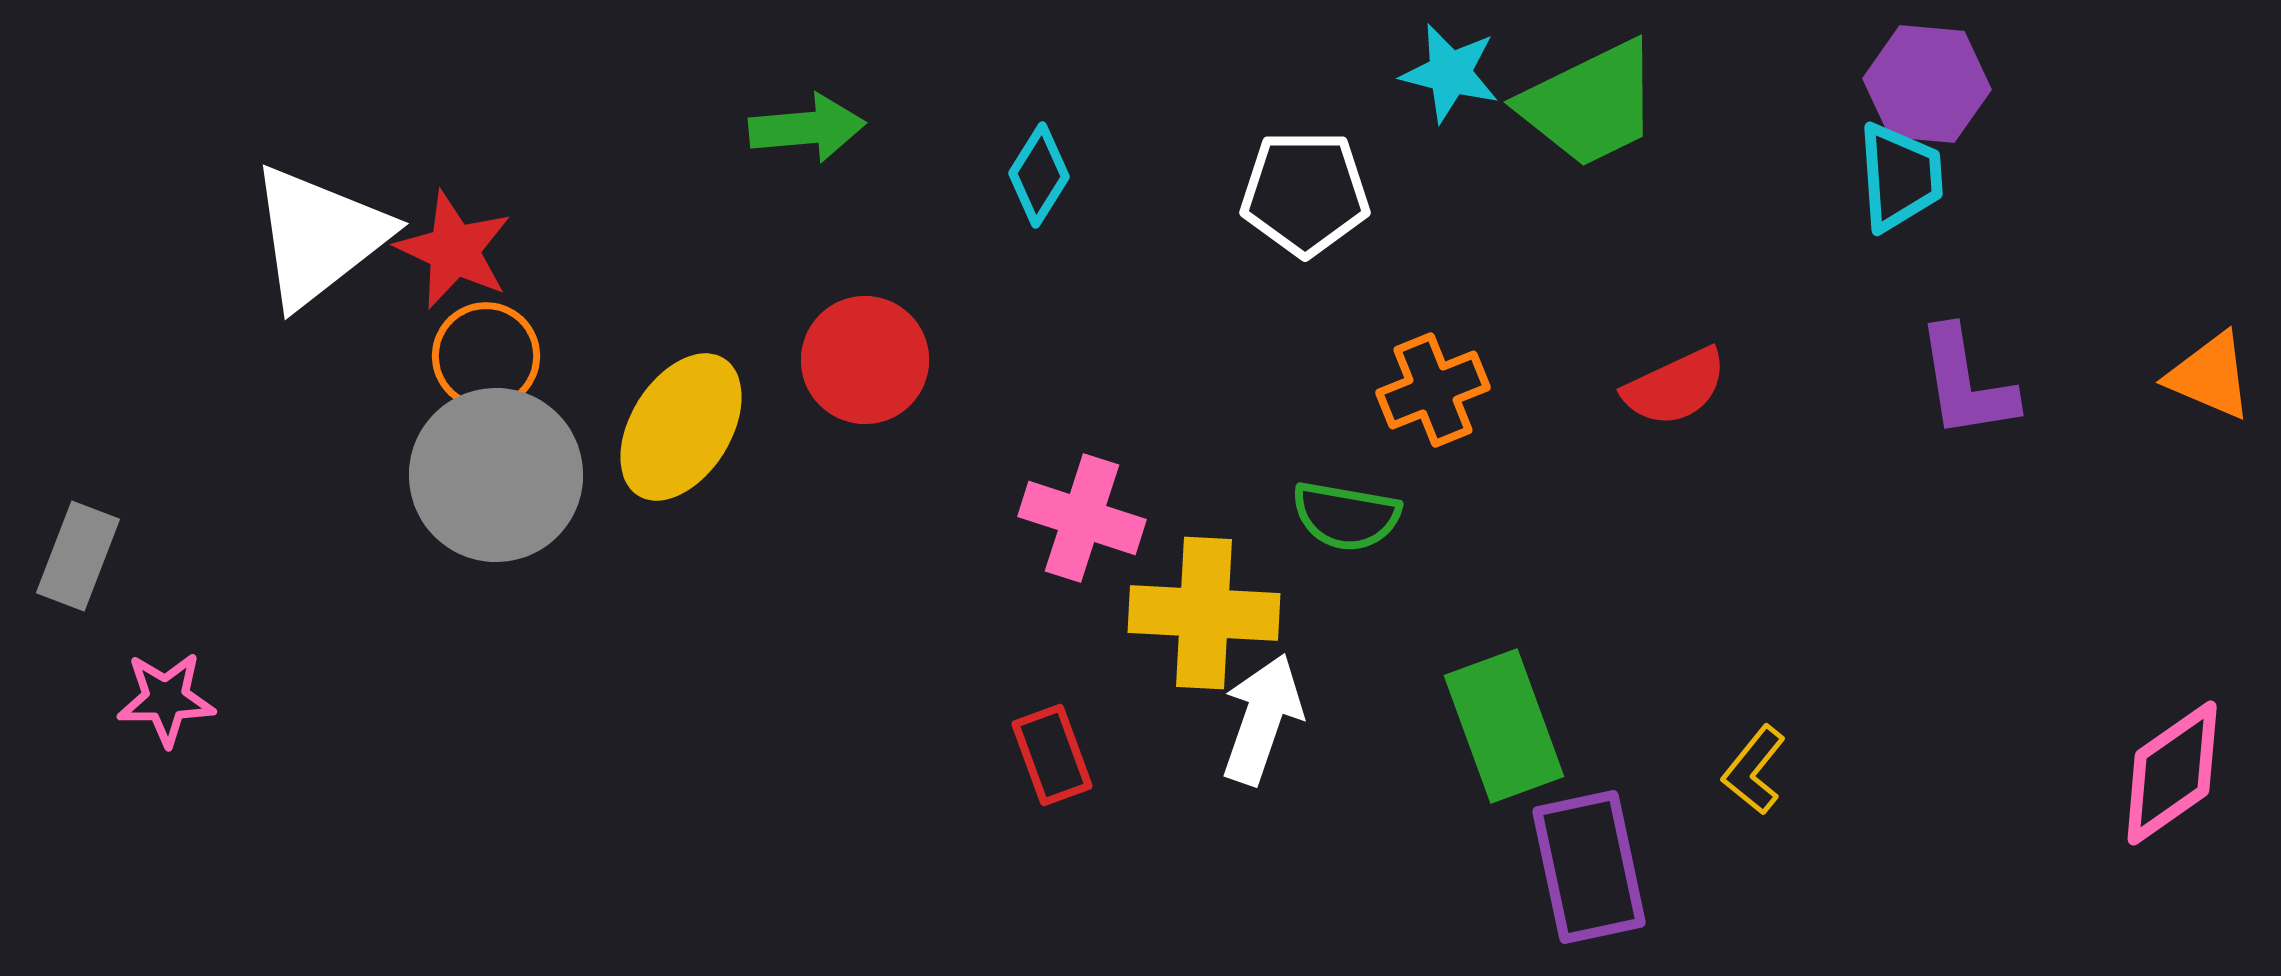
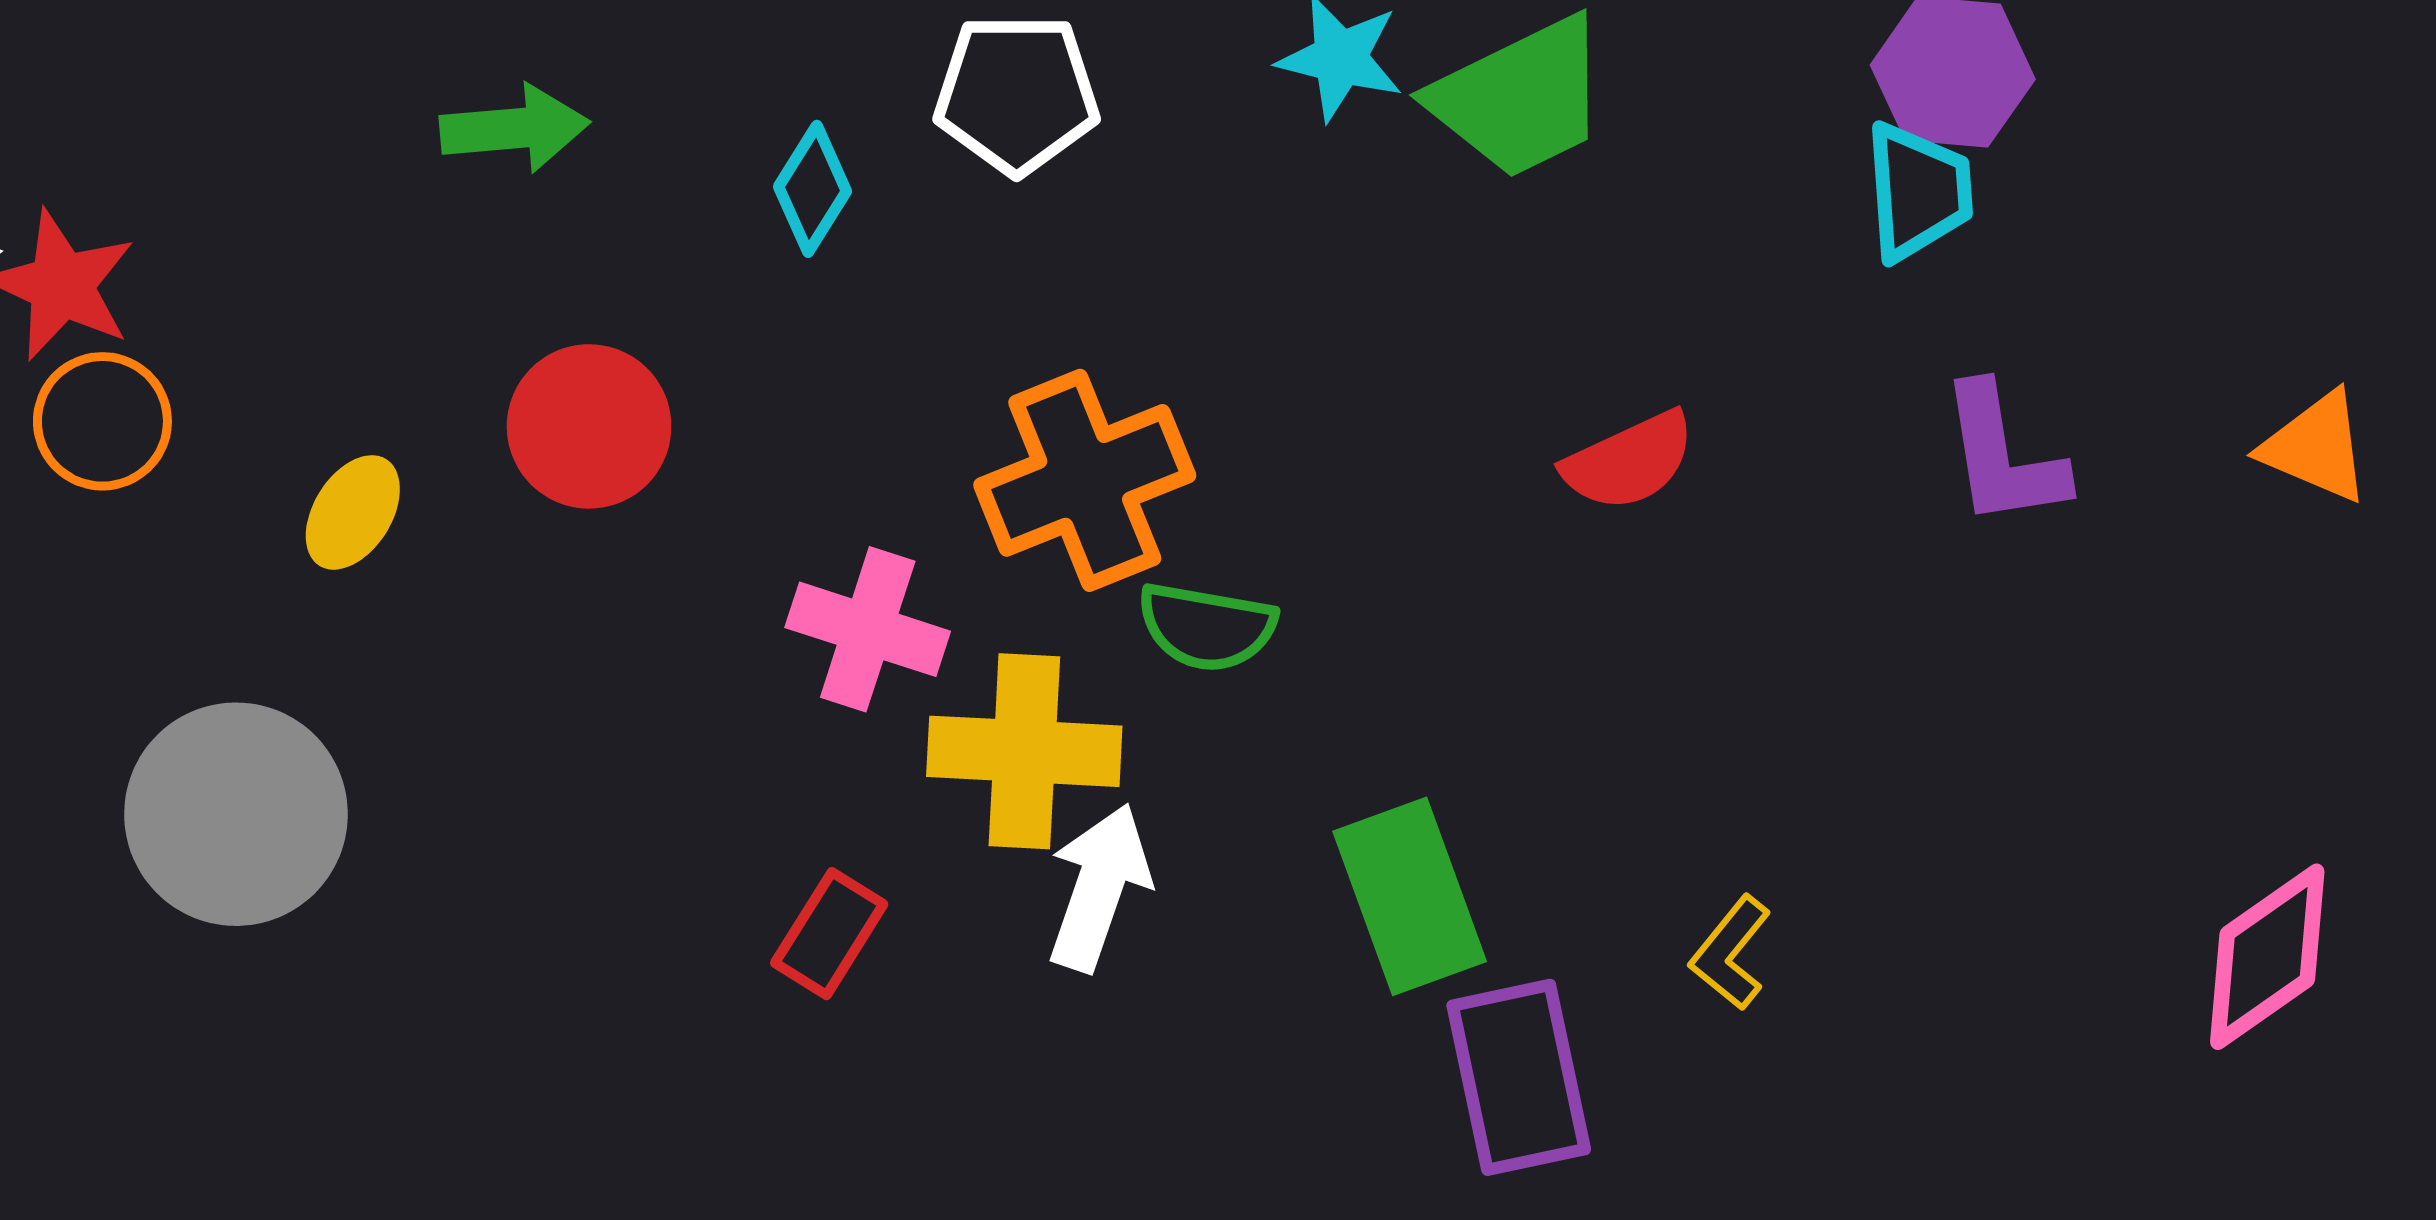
white pentagon: (1305, 193) -> (1017, 94), moved
orange cross: (1433, 390) -> (1085, 480), moved, size x1.5
yellow ellipse: (681, 427) -> (353, 512), size x0.6
gray circle: (496, 475) -> (236, 814), moved
red rectangle: (1052, 755) -> (829, 934), turned 52

